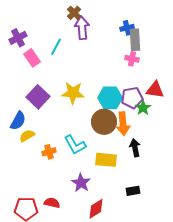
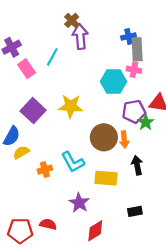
cyan hexagon: (110, 98) -> (114, 82), moved
orange arrow: (123, 124) -> (124, 139), size x0.7

